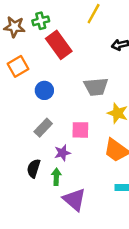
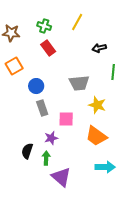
green cross: (41, 21) -> (44, 26), moved, turned 32
red rectangle: (59, 45) -> (48, 48), size x0.7
gray rectangle: (43, 128) -> (42, 108), moved, turned -63

